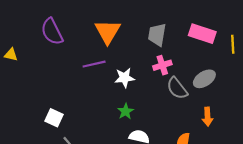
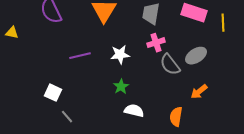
purple line: (94, 64) -> (80, 56), moved
orange arrow: (208, 117) -> (199, 92), turned 54

